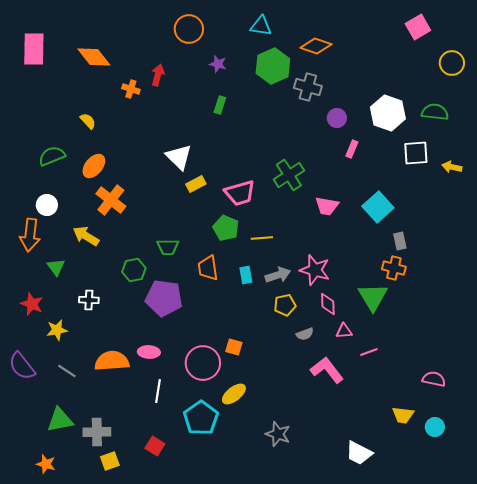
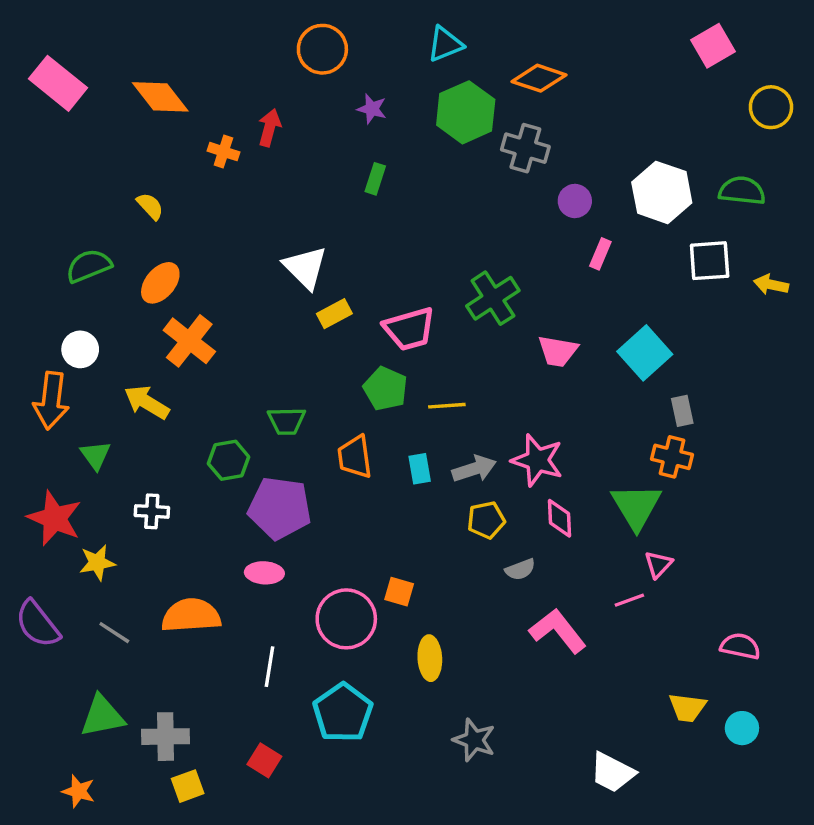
cyan triangle: (261, 26) -> (445, 44), turned -30
pink rectangle: (34, 49) -> (58, 83), turned -52
red star: (32, 304) -> (55, 518), size x1.4
pink triangle: (344, 331) -> (658, 564), moved, turned -42
pink ellipse: (149, 352) -> (264, 573), moved
yellow ellipse: (234, 394) -> (430, 658), moved, turned -55

